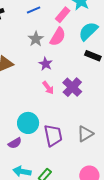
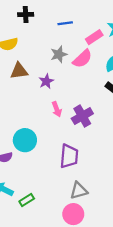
purple star: (46, 64) -> (46, 81), moved
gray triangle: (85, 134) -> (79, 191), moved
purple trapezoid: (53, 135) -> (69, 156), moved

